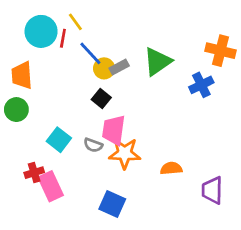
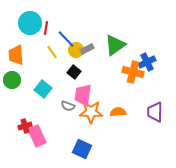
yellow line: (75, 22) -> (52, 52), moved
orange cross: (221, 51) -> (133, 72), moved
cyan square: (59, 140) -> (43, 89), moved
orange semicircle: (171, 168) -> (118, 112), moved
purple trapezoid: (212, 190) -> (155, 112), moved

